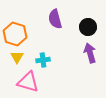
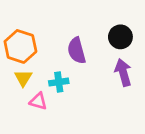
purple semicircle: (55, 19) -> (77, 51), moved
pink triangle: (28, 82) -> (38, 101), moved, size x0.6

